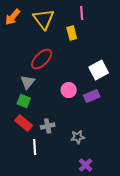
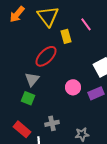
pink line: (82, 13) -> (86, 24), moved, turned -32
yellow rectangle: (72, 33) -> (66, 36), moved
red rectangle: (24, 123) -> (22, 129), moved

